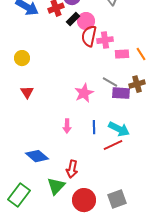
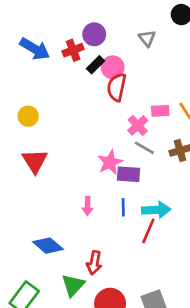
pink cross: (105, 40) -> (138, 125), moved, turned -35
red triangle: (27, 92) -> (35, 161), size x1.5
purple rectangle: (121, 93) -> (129, 174), moved
cyan arrow: (119, 129) -> (156, 210), turned -30
red line: (113, 145) -> (148, 231), turned -42

